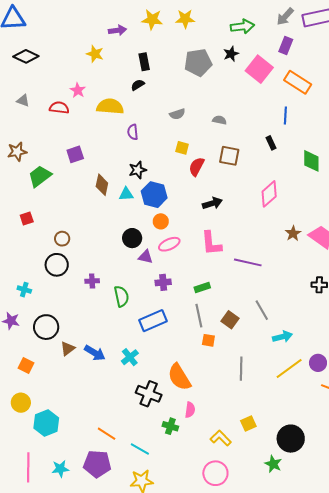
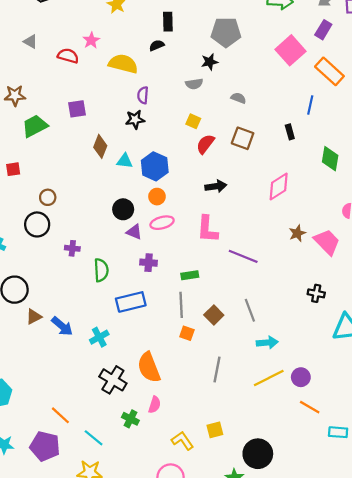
black star: (231, 54) -> (209, 62), moved
black star: (138, 170) -> (135, 119), moved

